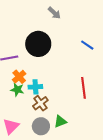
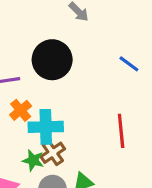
cyan cross: (35, 87) -> (46, 127), size x1.5
green star: (17, 90) -> (33, 160), moved

